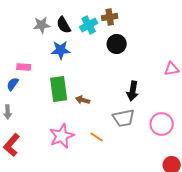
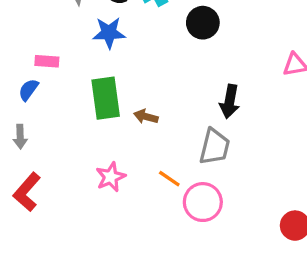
gray trapezoid: (124, 118) -> (215, 147), turned -65
pink circle: (162, 124) -> (203, 202), moved
pink star: (62, 136) -> (111, 177), size x0.7

